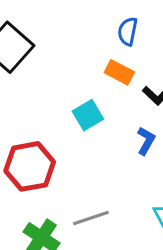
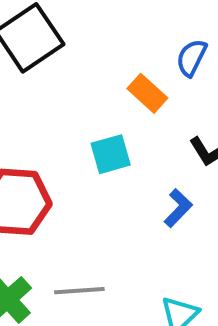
orange rectangle: (119, 72) -> (147, 93), moved

